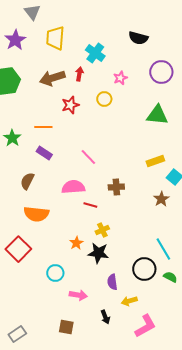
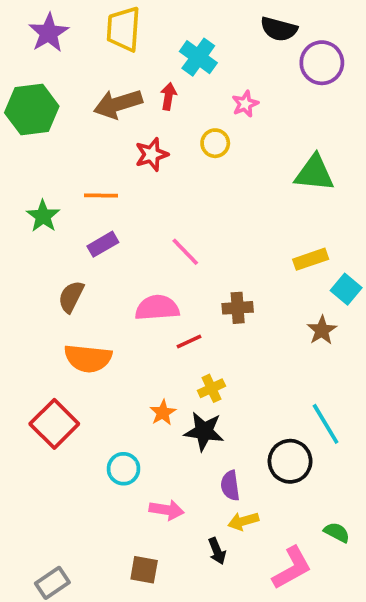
purple circle: (161, 72) -> (322, 63), moved
purple rectangle: (44, 153) -> (103, 244), turned -63
red line: (90, 205) -> (189, 342), turned -40
green semicircle: (170, 277) -> (337, 532), moved
yellow arrow: (129, 301) -> (243, 521), moved

